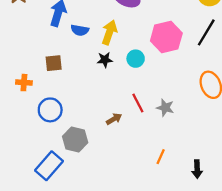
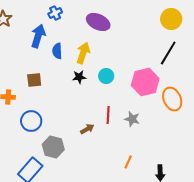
blue semicircle: (80, 30) -> (57, 51), turned 77
pink hexagon: (166, 37) -> (145, 82), moved
red line: (138, 103) -> (108, 115), turned 30

